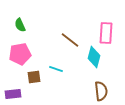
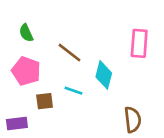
brown line: (70, 40) -> (70, 53), moved
pink pentagon: (20, 54) -> (26, 71), turned 30
cyan diamond: (94, 57) -> (104, 75), moved

